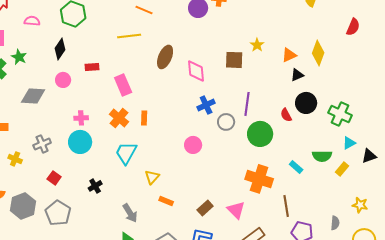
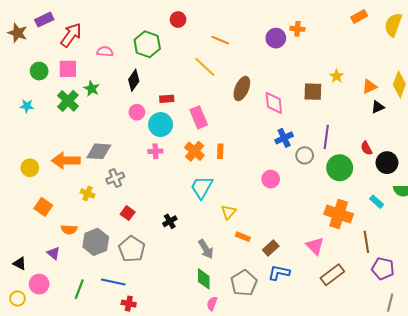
yellow line: (129, 36) -> (205, 67), turned 50
gray diamond: (33, 96) -> (99, 151), moved
black circle: (306, 103) -> (387, 163), moved
cyan circle: (80, 142) -> (161, 125), moved
brown rectangle: (205, 208) -> (271, 248), moved

